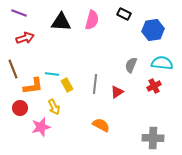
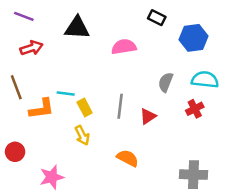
pink semicircle: (92, 20) -> (124, 47), moved, turned -114
yellow arrow: (54, 107) -> (82, 135), moved
red circle: (20, 108) -> (15, 152), moved
pink star: (41, 127) -> (52, 177), moved

